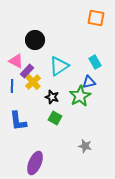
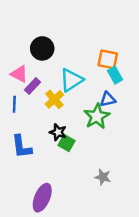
orange square: (96, 18) -> (108, 59), moved
yellow cross: (33, 82) -> (54, 99), moved
black star: (52, 97) -> (58, 132), moved

